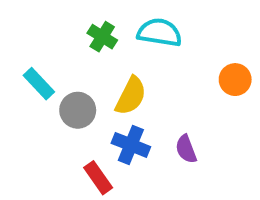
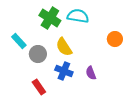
green cross: (102, 37) -> (50, 18), size x1.5
yellow semicircle: (131, 96) -> (64, 47), turned 120
red rectangle: (98, 178) -> (39, 87), moved

